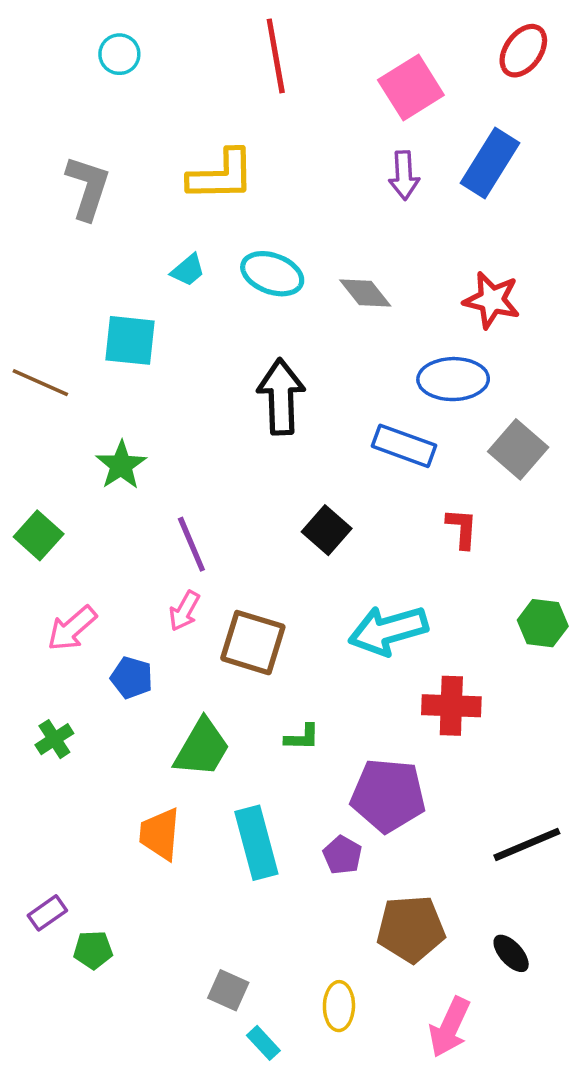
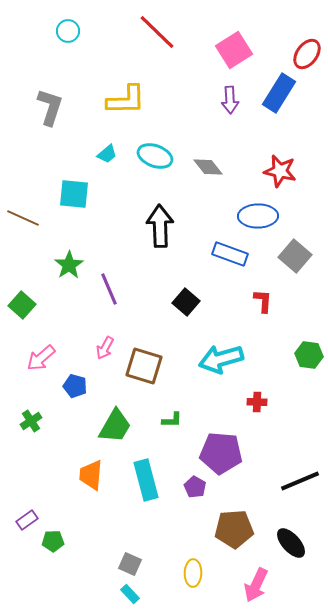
red ellipse: (523, 51) -> (307, 54), moved
red line: (276, 56) -> (157, 32), turned -36
purple line: (191, 544) -> (109, 289), moved
red cross: (451, 706) -> (257, 402), size x0.6
black ellipse: (511, 953) -> (291, 543), size x1.4
cyan rectangle: (263, 1043) -> (130, 594), moved

